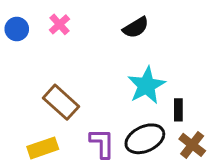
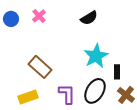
black ellipse: (145, 139) -> (95, 91), turned -35

